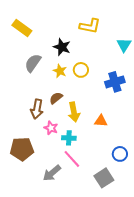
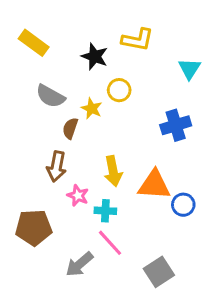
black star: (62, 47) -> (95, 57), moved
gray semicircle: (33, 63) -> (50, 96), turned -96
yellow circle: (81, 70) -> (119, 90), moved
brown semicircle: (56, 98) -> (70, 128), moved, turned -32
orange triangle: (101, 121) -> (154, 185), size x1.6
blue circle: (120, 154) -> (183, 205), moved

